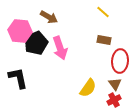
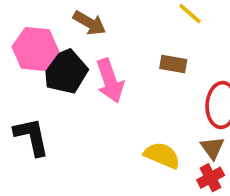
brown rectangle: (104, 40) -> (173, 64), moved
yellow semicircle: (88, 88) -> (162, 155), turned -102

